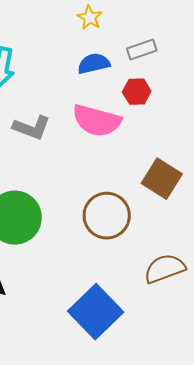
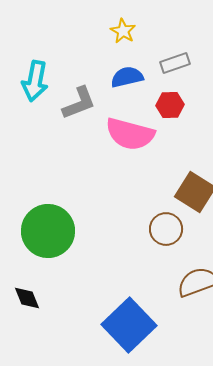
gray L-shape: (32, 128) -> (79, 103), moved, turned -42
brown circle: (107, 216) -> (166, 229), moved, size x0.7

